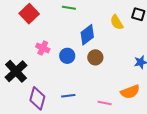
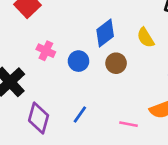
yellow semicircle: (117, 22) -> (146, 38), moved
blue line: (68, 96) -> (80, 115), turned -48

